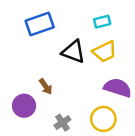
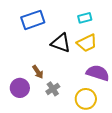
gray cross: (62, 123) -> (53, 89), moved

